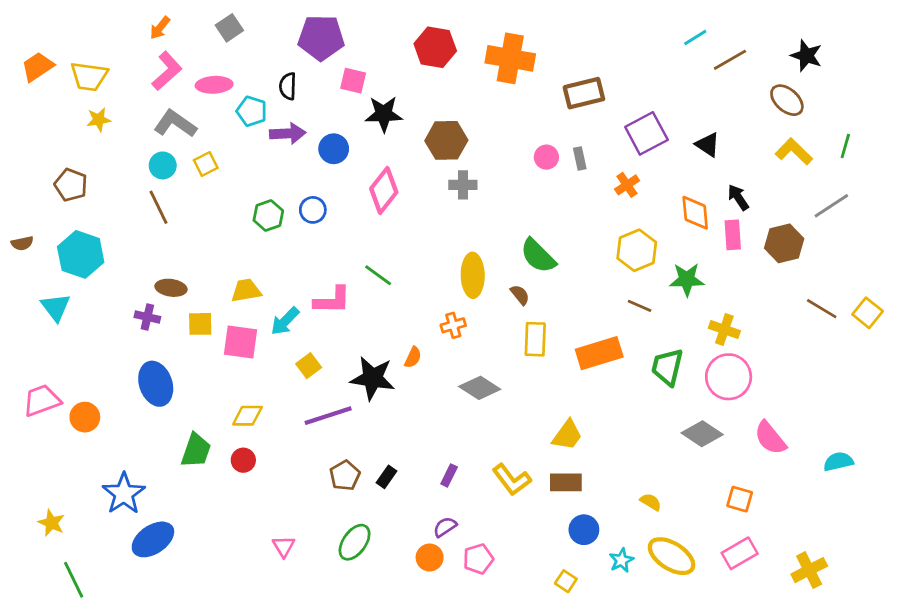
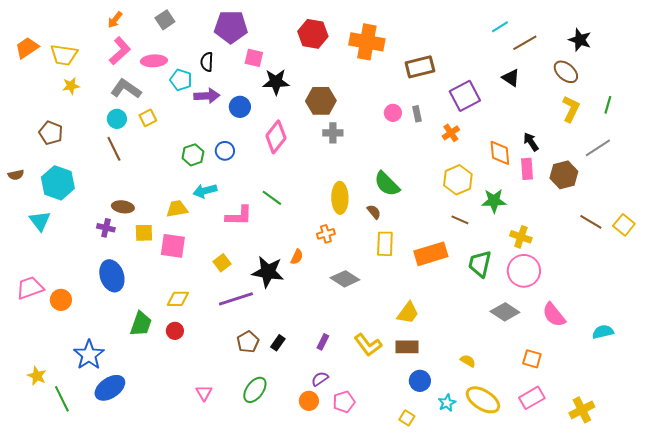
black triangle: (708, 145) -> (511, 78), moved
yellow L-shape: (794, 152) -> (571, 109), turned 72
cyan arrow: (285, 321) -> (205, 191), moved, turned 30
green line: (74, 580) -> (62, 399), moved

